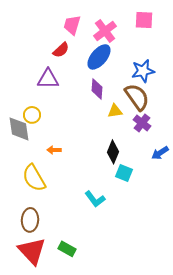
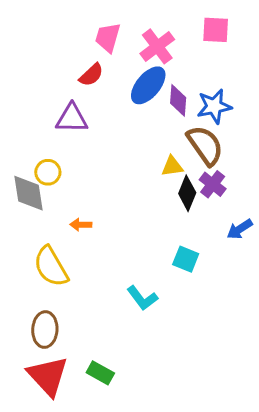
purple diamond: (97, 89) -> (178, 100), moved
black diamond: (113, 152) -> (187, 193), moved

